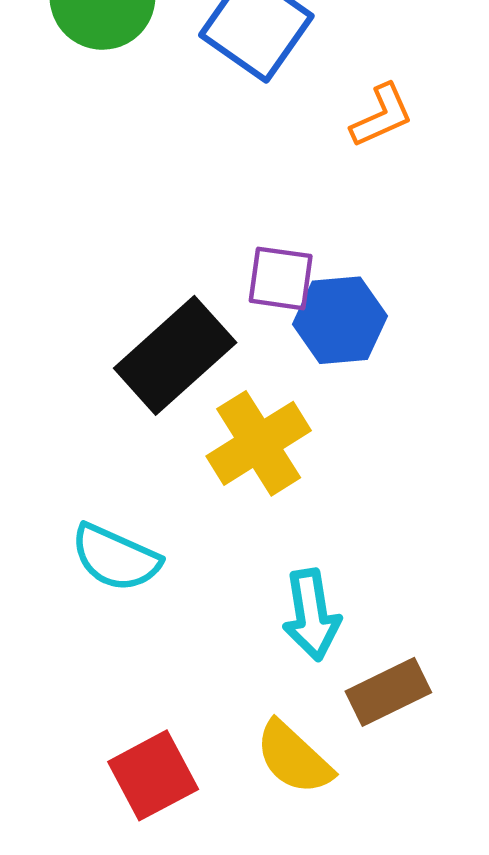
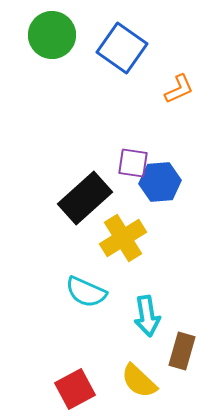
cyan semicircle: (116, 558) -> (86, 292), moved
brown rectangle: (388, 692) -> (182, 351), turned -48

